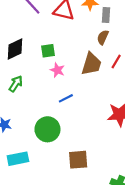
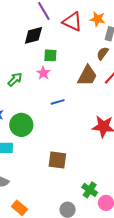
black diamond: (15, 49) -> (33, 35), moved
pink star: (57, 70) -> (43, 73), moved
green circle: (47, 129) -> (21, 125), moved

